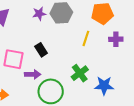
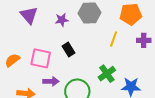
purple star: (39, 14) -> (62, 20), moved
purple arrow: (33, 74) -> (51, 81), moved

